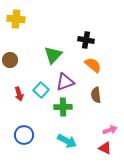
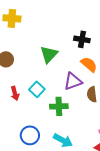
purple triangle: (65, 82) -> (73, 81), moved
blue circle: (24, 135) -> (30, 135), moved

